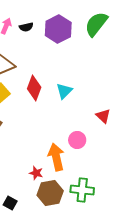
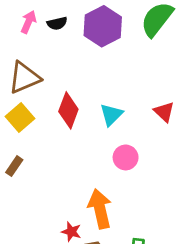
red triangle: (103, 116) -> (164, 112), moved
pink circle: (77, 140) -> (126, 157), moved

